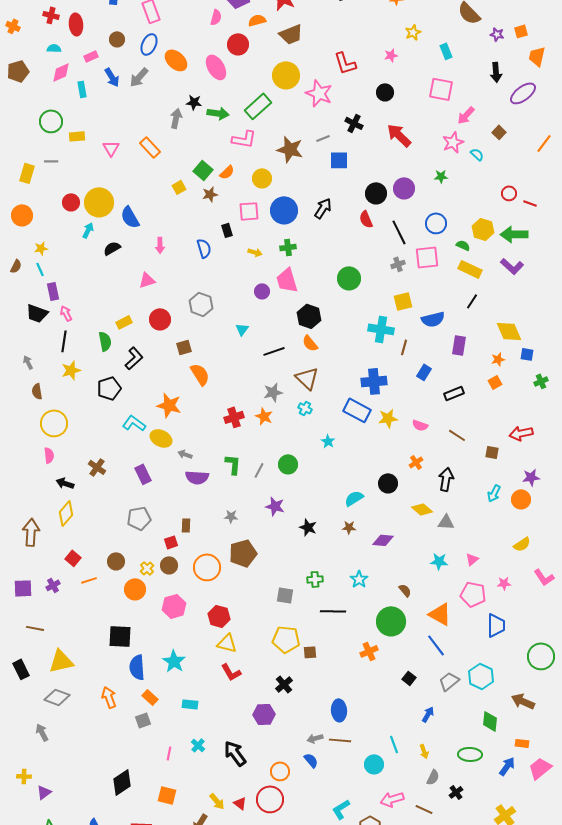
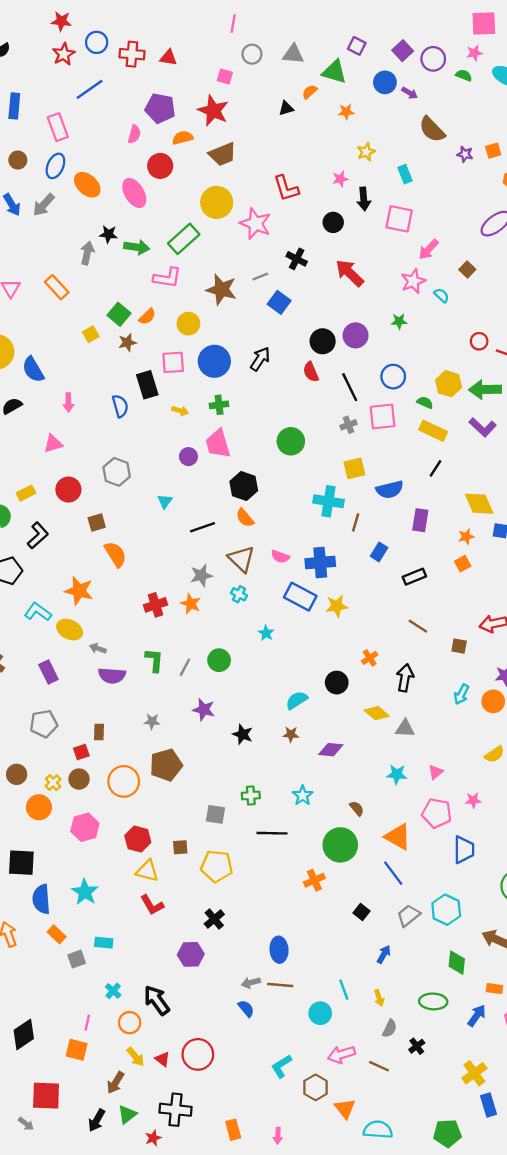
black arrow: (496, 72) -> (364, 199), moved
blue square: (339, 160) -> (279, 302), turned 36
black rectangle: (227, 230) -> (147, 385), size x1.6
pink semicircle: (420, 425) -> (280, 557), moved
brown square: (310, 652) -> (180, 847), moved
gray square: (143, 720) -> (77, 959), moved
pink line: (169, 753) -> (87, 1023), moved
orange circle: (280, 771) -> (130, 1023), moved

